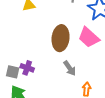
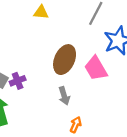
purple cross: (27, 68) -> (18, 81), turned 32

